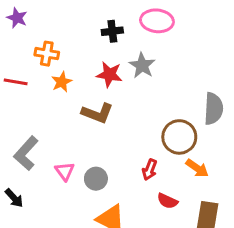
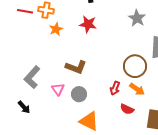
gray star: (142, 65) -> (137, 18), moved
red line: (16, 82) -> (25, 11), moved
brown L-shape: (97, 113) -> (76, 67), moved
orange arrow: (197, 168) -> (137, 89), moved

